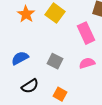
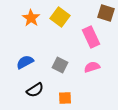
orange square: (60, 94) -> (65, 98), turned -32

